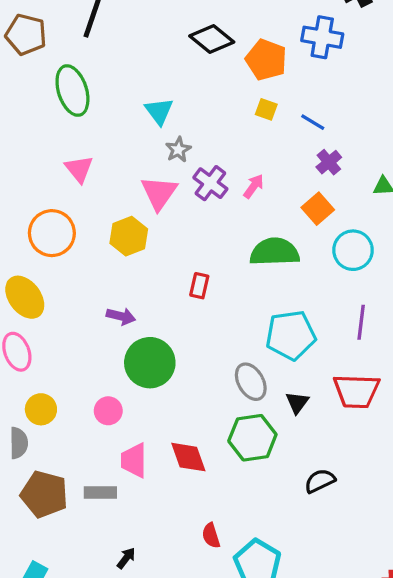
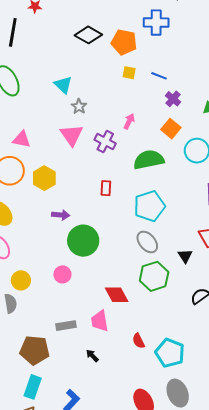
pink triangle: (79, 169) -> (22, 139), moved, turned -30
purple cross: (210, 183) -> (105, 142), moved
yellow hexagon: (129, 236) -> (44, 178), moved
cyan pentagon: (291, 335) -> (149, 206), moved
black triangle: (297, 402) -> (185, 256), moved
pink trapezoid: (134, 460) -> (100, 321), moved
brown pentagon: (44, 494) -> (35, 350), moved
black arrow: (126, 558) -> (92, 356), moved, turned -72

